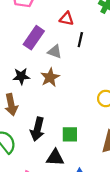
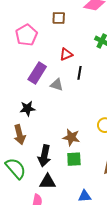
red triangle: (66, 19) -> (66, 54), turned -32
brown star: (50, 77) -> (71, 137), moved, turned -30
black triangle: (55, 158) -> (48, 182), moved

